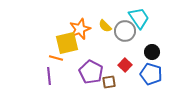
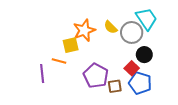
yellow square: (67, 43) -> (71, 45), size x0.7
black circle: (152, 52) -> (144, 55), moved
blue pentagon: (151, 74) -> (140, 83), moved
purple line: (49, 76) -> (42, 74), moved

